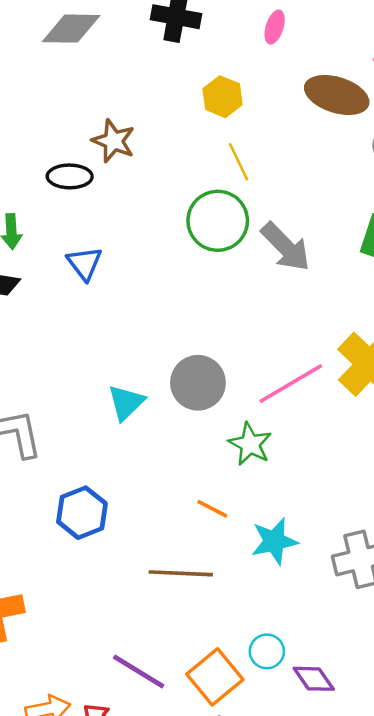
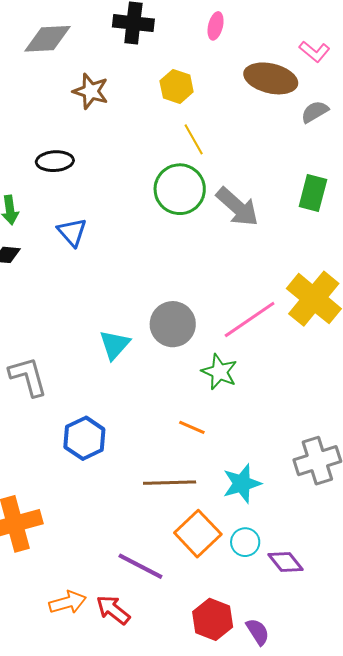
brown star: (114, 141) -> (91, 91), moved
cyan star: (274, 541) -> (242, 484), moved
orange square: (215, 677) -> (198, 534), moved

